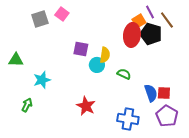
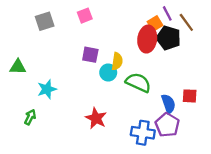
pink square: (62, 14) -> (85, 16), moved, turned 32
green semicircle: (124, 74) -> (138, 83), size x1.6
red square: (164, 93) -> (190, 96), moved
purple pentagon: (167, 116) -> (167, 125), moved

